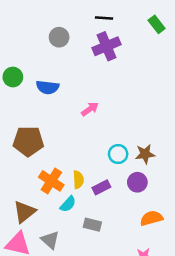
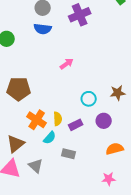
blue semicircle: (47, 87) -> (43, 29), moved
brown star: (145, 154) -> (118, 93), moved

